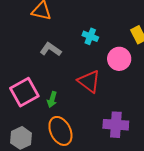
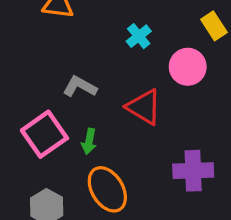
cyan cross: (90, 36) -> (139, 36), turned 35
gray L-shape: (51, 49) -> (80, 87), moved

